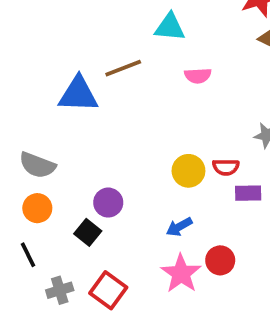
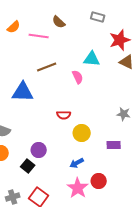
cyan triangle: (170, 27) -> (92, 59), moved
brown line: (123, 68) -> (47, 67), moved
pink semicircle: (198, 76) -> (78, 77), moved, turned -112
red semicircle: (226, 167) -> (64, 115), moved

